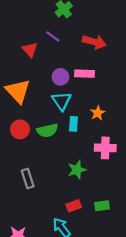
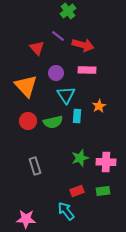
red arrow: (94, 42) -> (83, 45), moved
purple circle: (60, 77) -> (56, 73), moved
pink cross: (105, 148) -> (106, 162), moved

